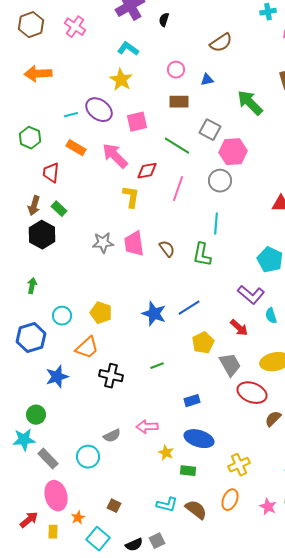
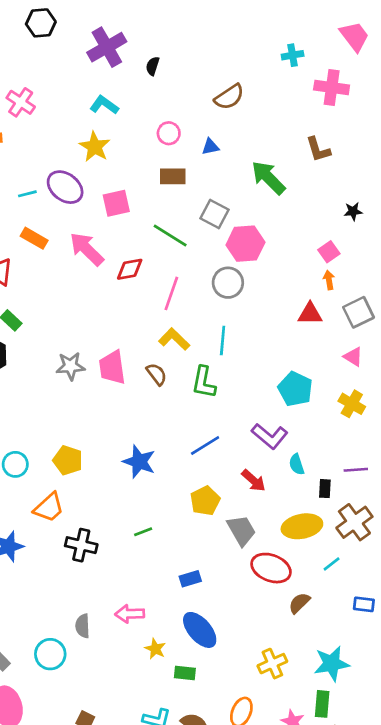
pink cross: (75, 27) -> (21, 102), moved
yellow L-shape: (131, 197) -> (174, 339), moved, turned -55
blue line: (189, 308) -> (205, 446), moved
gray semicircle: (112, 436) -> (83, 626), turned 114
blue ellipse: (199, 439) -> (200, 630), turned 32
yellow cross: (239, 465) -> (272, 664), moved

